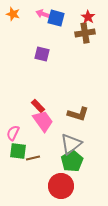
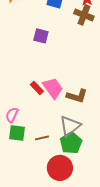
brown cross: (85, 33) -> (84, 15), turned 30
pink trapezoid: (43, 121) -> (53, 88), moved
brown line: (33, 158) -> (42, 138), moved

